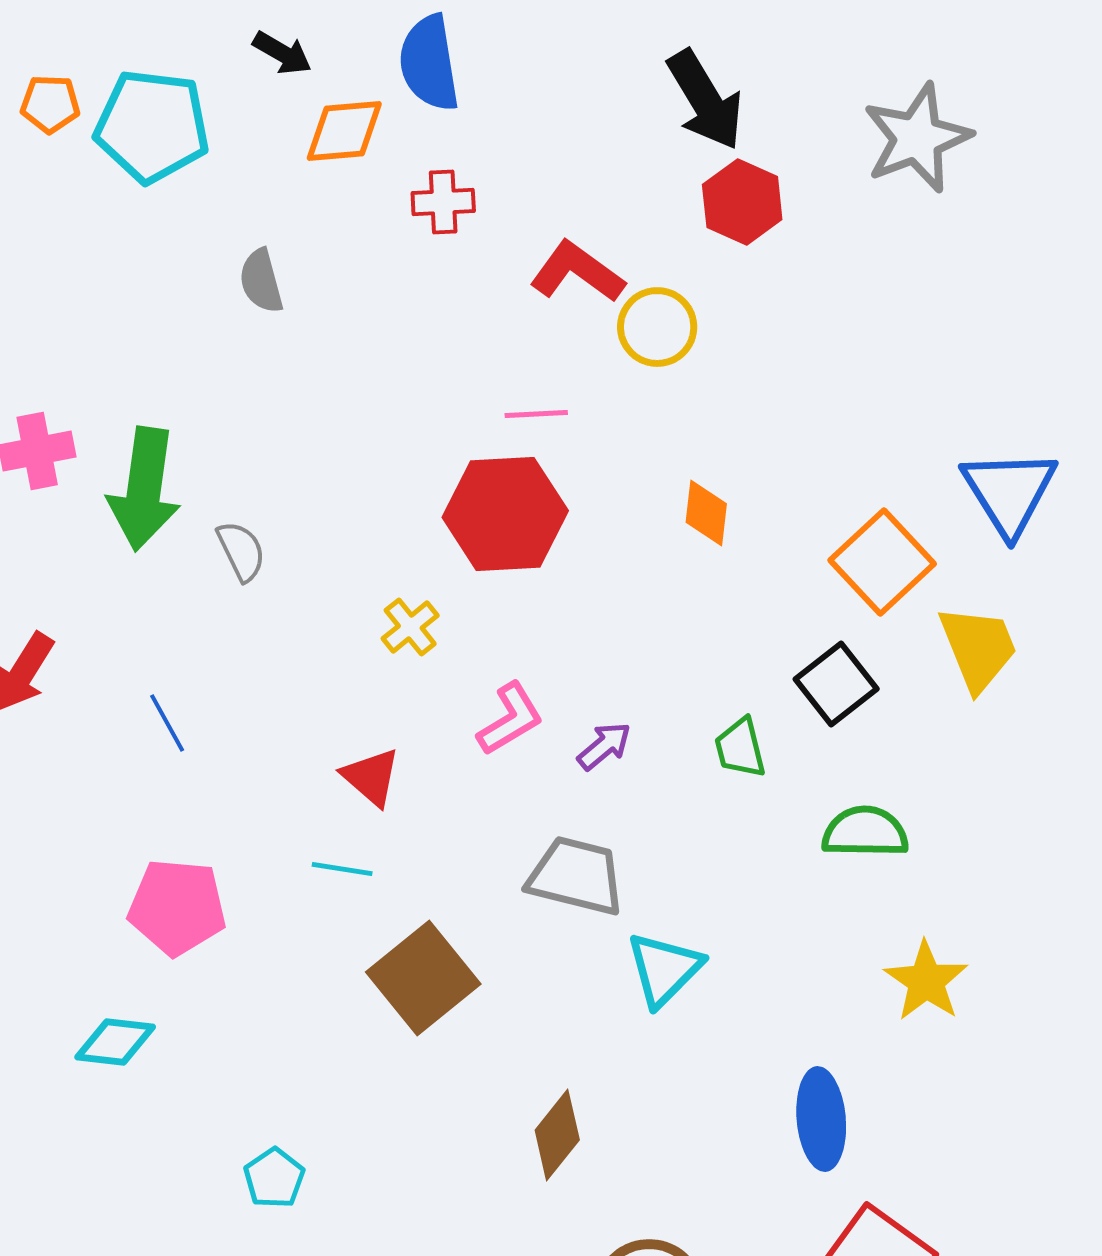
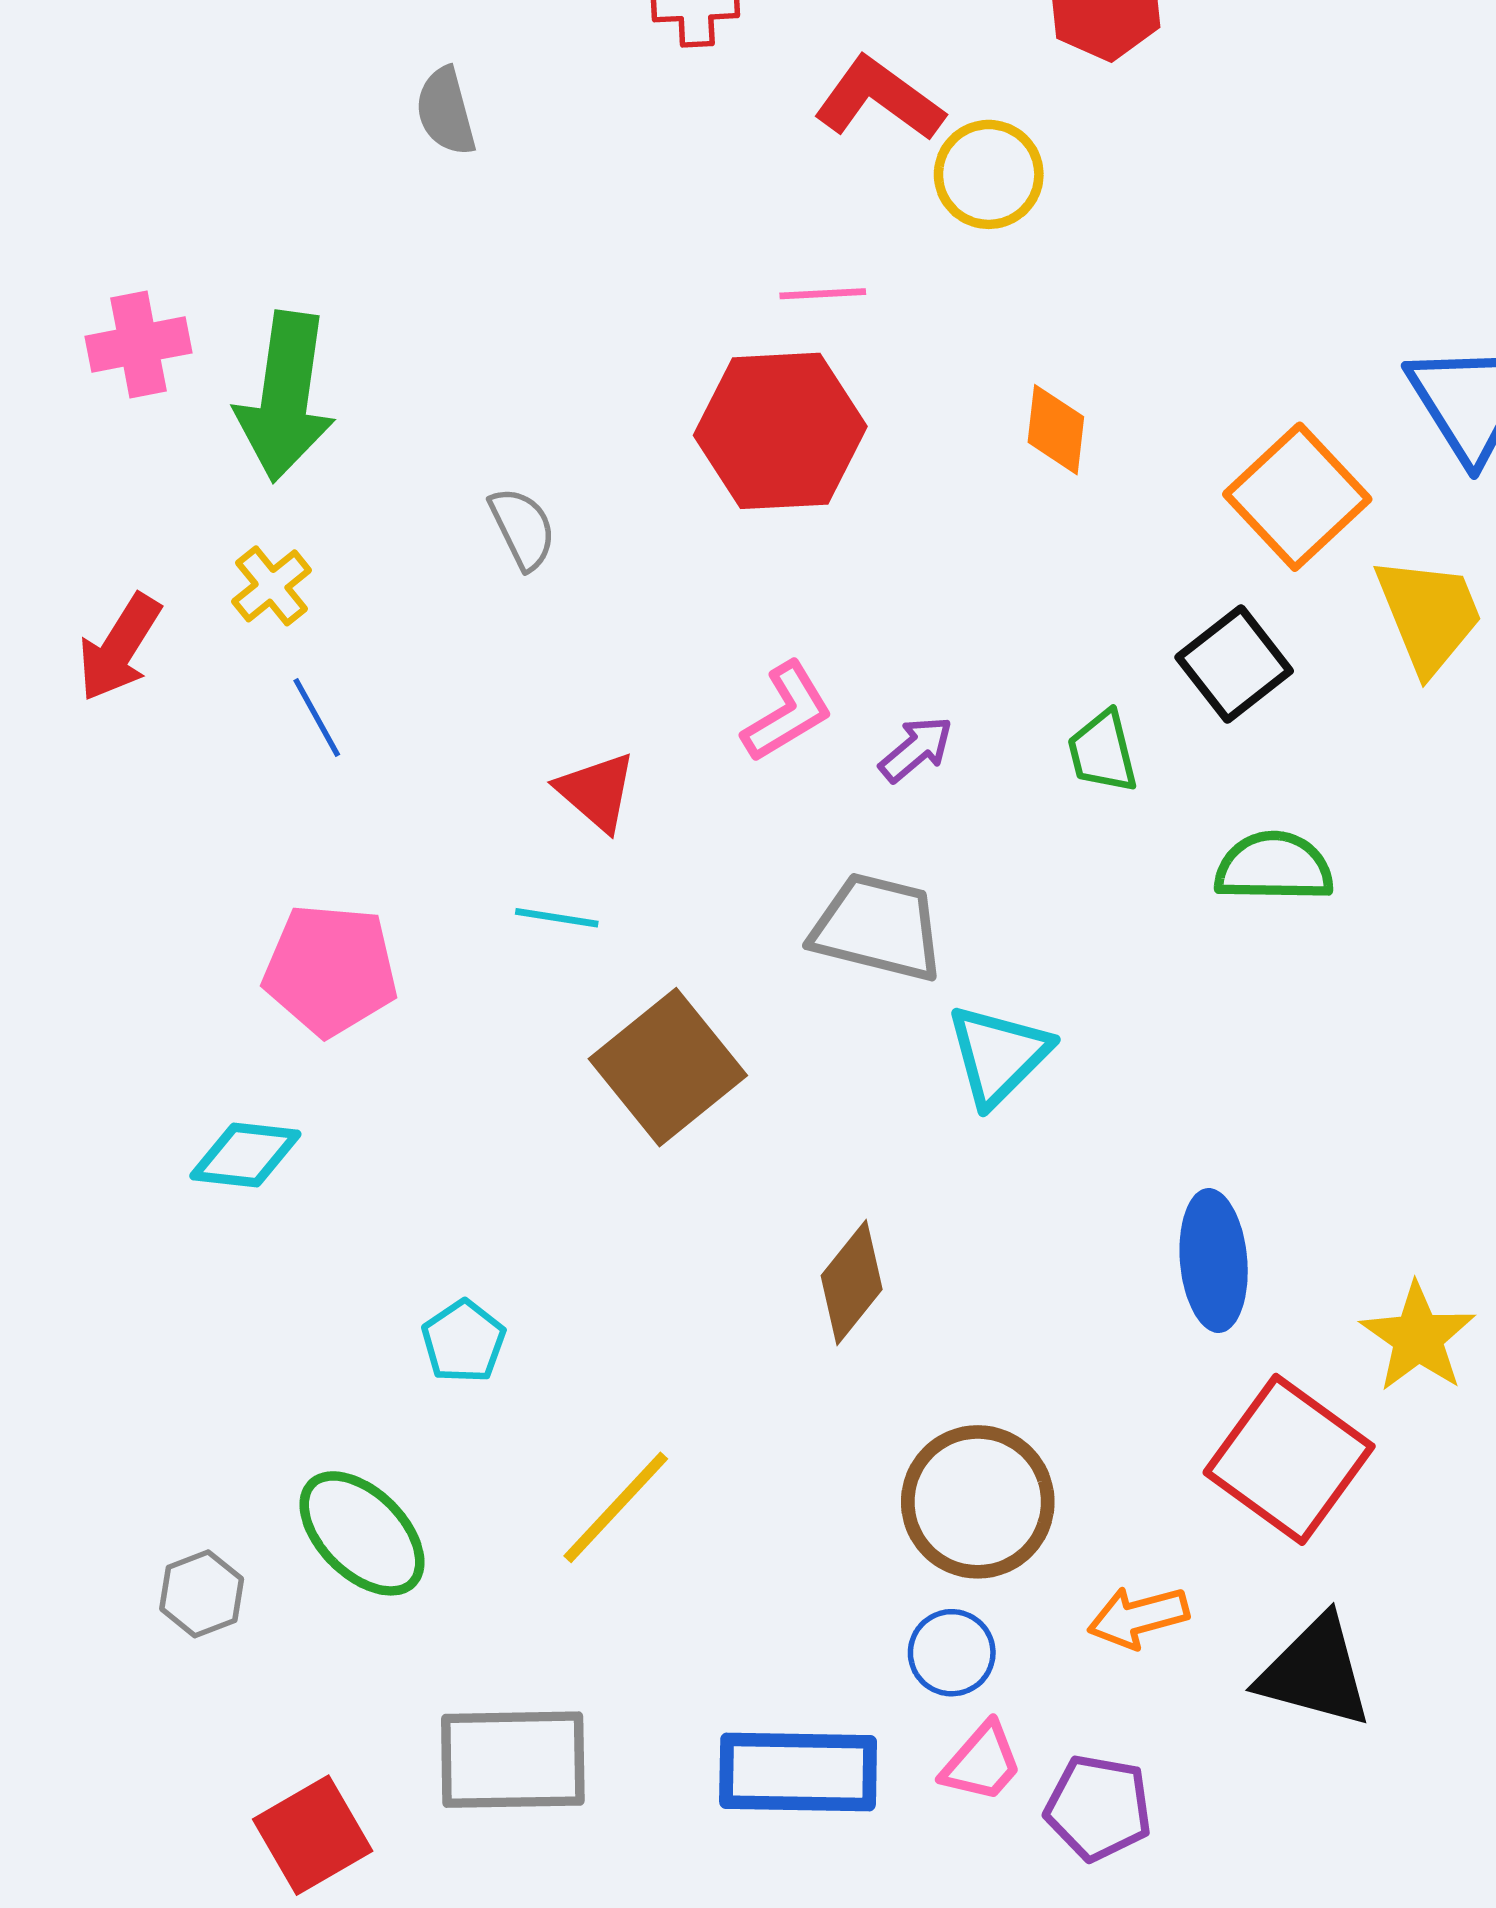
gray semicircle: (241, 551) -> (522, 528), moved
yellow cross: (410, 627) -> (272, 586), moved
yellow star: (926, 981) -> (1418, 1337), moved

